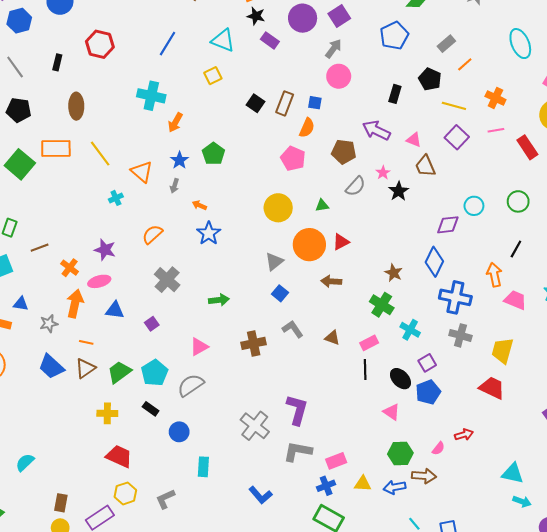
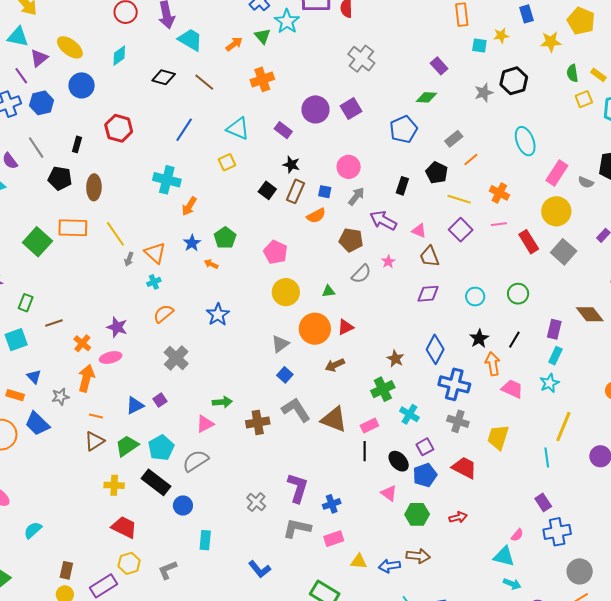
black star: (256, 16) -> (291, 165), moved
gray arrow: (333, 49) -> (356, 196), moved
black pentagon: (19, 110) -> (60, 178), moved
orange semicircle: (307, 128) -> (316, 216), turned 36
pink pentagon: (293, 159) -> (275, 252), moved
gray arrow: (174, 186) -> (129, 259), moved
black star: (399, 191) -> (479, 339), moved
cyan cross: (116, 198) -> (154, 282), moved
orange arrow: (199, 205) -> (211, 264), moved
purple diamond: (448, 225) -> (428, 294), moved
brown arrow: (331, 281) -> (335, 365), turned -30
green arrow: (219, 300) -> (222, 402), moved
blue triangle: (21, 304) -> (34, 377), turned 35
green cross: (382, 305) -> (383, 389), turned 30
blue triangle: (115, 310) -> (135, 406), moved, turned -36
gray L-shape: (293, 329) -> (296, 410), size x1.4
brown triangle: (332, 338) -> (334, 419), size x1.8
blue trapezoid: (51, 367) -> (37, 424), moved
red trapezoid: (492, 388) -> (464, 468), moved
black rectangle: (151, 409) -> (156, 482), size x1.8
gray cross: (255, 426) -> (256, 502), size x0.7
pink semicircle: (438, 448) -> (517, 535), moved
green hexagon: (400, 454) -> (417, 514), moved
blue cross: (326, 486) -> (332, 504), moved

